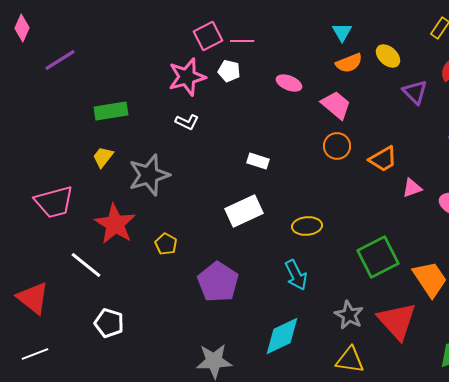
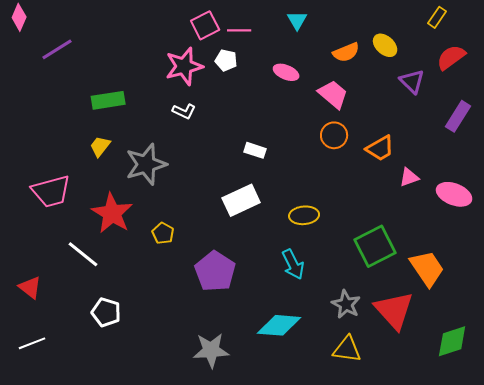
cyan triangle: (342, 32) -> (297, 20), moved
red triangle: (33, 298) -> (30, 287), size x0.7
cyan diamond: (282, 336) -> (279, 325), turned 30

